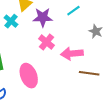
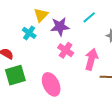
pink arrow: (72, 54) -> (91, 59), turned 115

